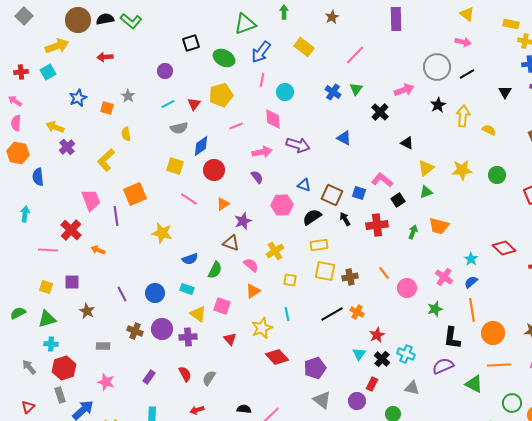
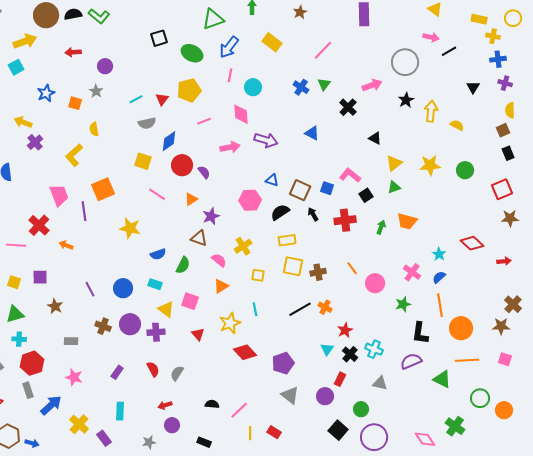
purple circle: (165, 71) -> (105, 66), moved
black line: (467, 74) -> (449, 51), moved
purple semicircle: (257, 177) -> (204, 172), moved

